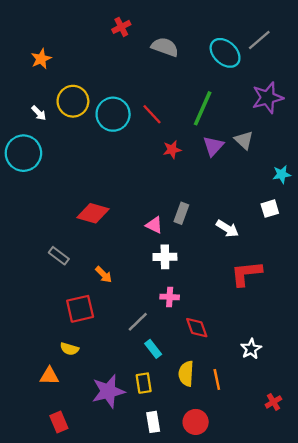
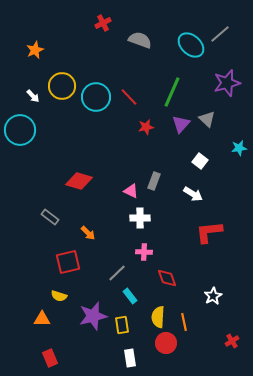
white square: (270, 209) -> (200, 161), moved, turned -35
purple star: (108, 391) -> (93, 316), moved
red circle: (196, 422) -> (166, 343), moved

